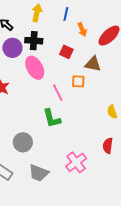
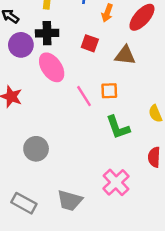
orange arrow: (82, 30) -> (107, 13), turned 48
orange square: (78, 81) -> (109, 91), moved
green L-shape: (52, 118) -> (118, 127), moved
gray circle: (23, 142) -> (36, 149), moved

